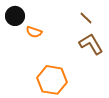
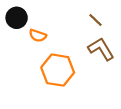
orange hexagon: (52, 80) -> (58, 70), moved

